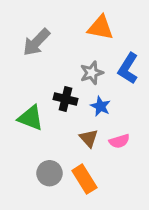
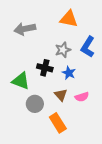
gray arrow: (36, 42) -> (25, 29), turned 35
gray circle: (49, 173) -> (35, 104), moved

